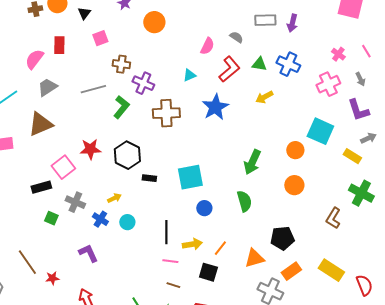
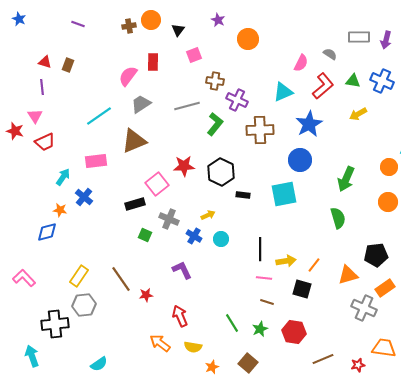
cyan triangle: (189, 75) -> (283, 92), size x1.5
blue circle: (204, 208) -> (300, 160), moved, size x1.5

